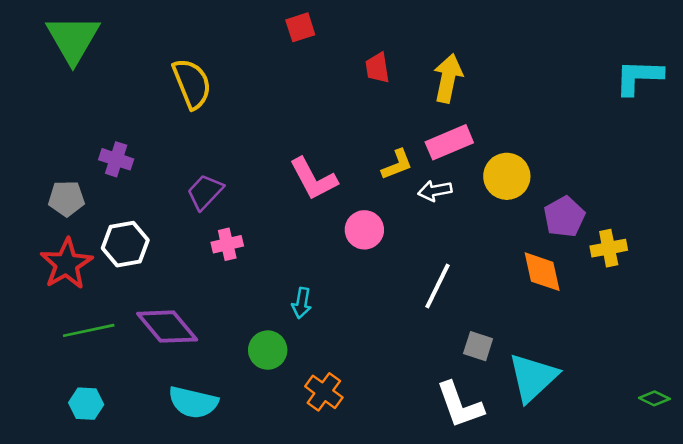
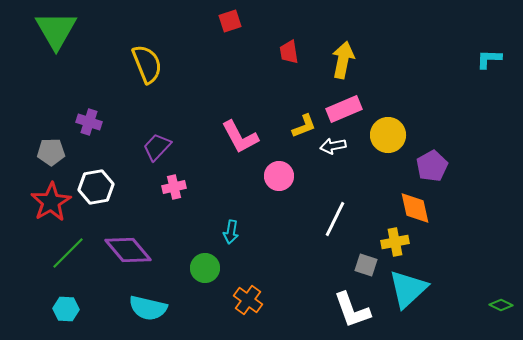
cyan L-shape: (639, 77) -> (489, 59), size x0.7
yellow cross: (609, 248) -> (395, 242), moved
green line: (89, 330) -> (68, 253), turned -33

